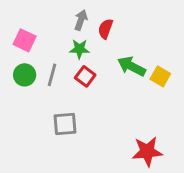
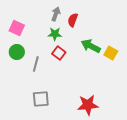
gray line: (52, 75) -> (36, 64), moved
gray square: (65, 124) -> (41, 99), moved
red star: (147, 151) -> (88, 105), moved

